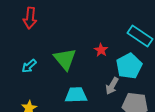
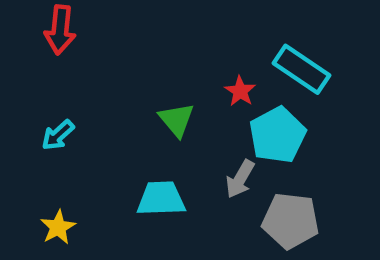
red star: (101, 50) -> (240, 91), moved
green triangle: (65, 59) -> (176, 120), moved, size x0.7

